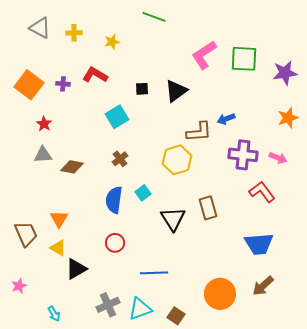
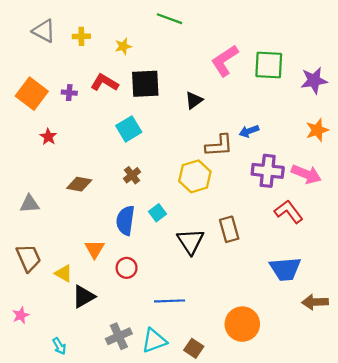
black square: (142, 89) -> (145, 84), moved, size x2.0
black triangle: (176, 91) -> (194, 100), size x0.7
gray triangle: (43, 155) -> (30, 204), moved
pink arrow: (278, 158) -> (306, 174), size x1.5
orange triangle: (59, 219) -> (95, 249), moved
brown arrow: (263, 286) -> (315, 302), moved, turned 40

